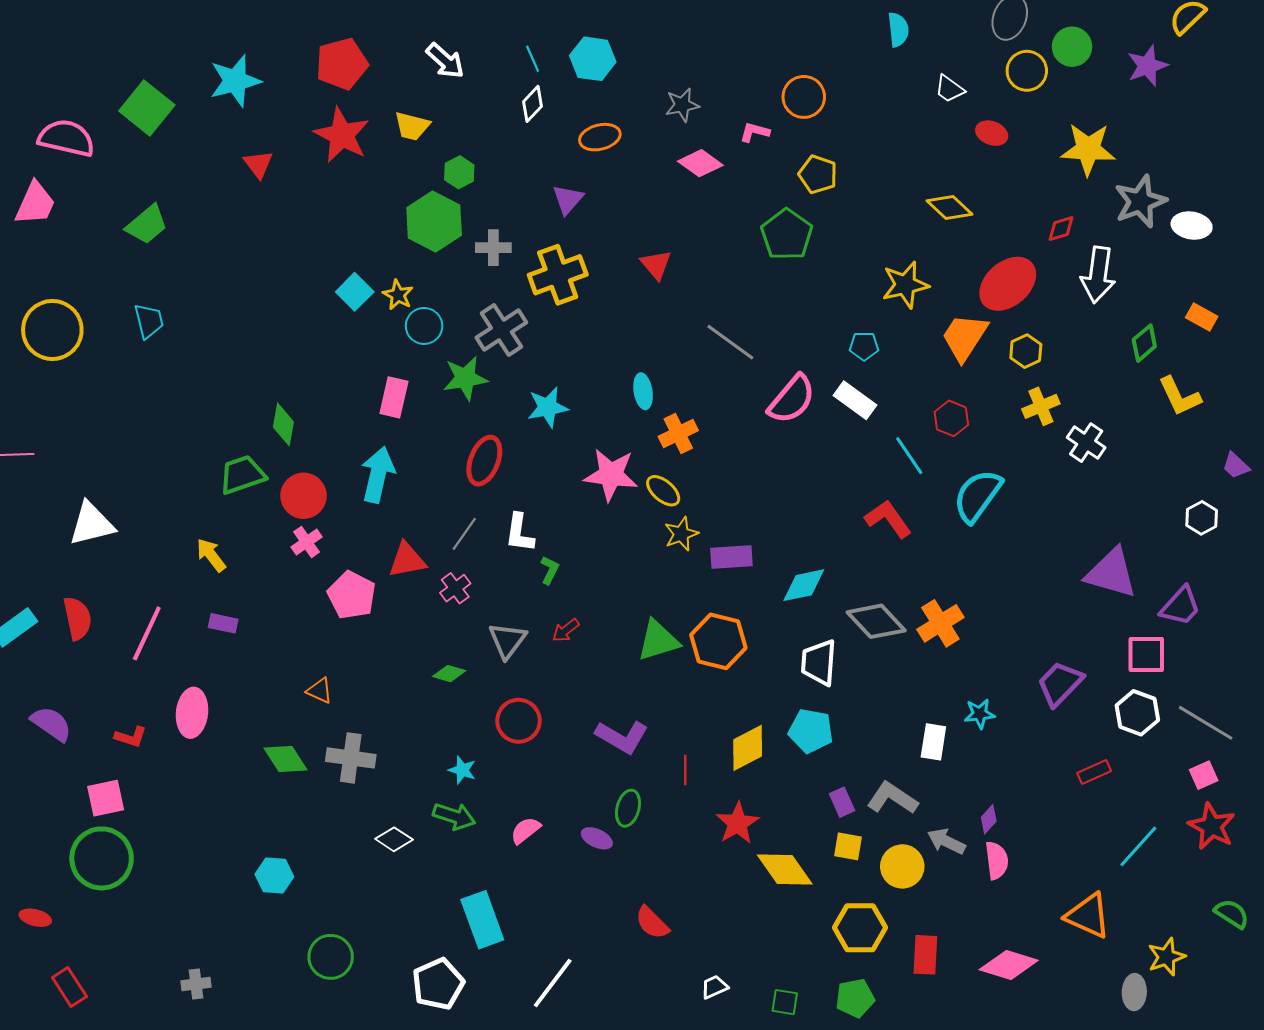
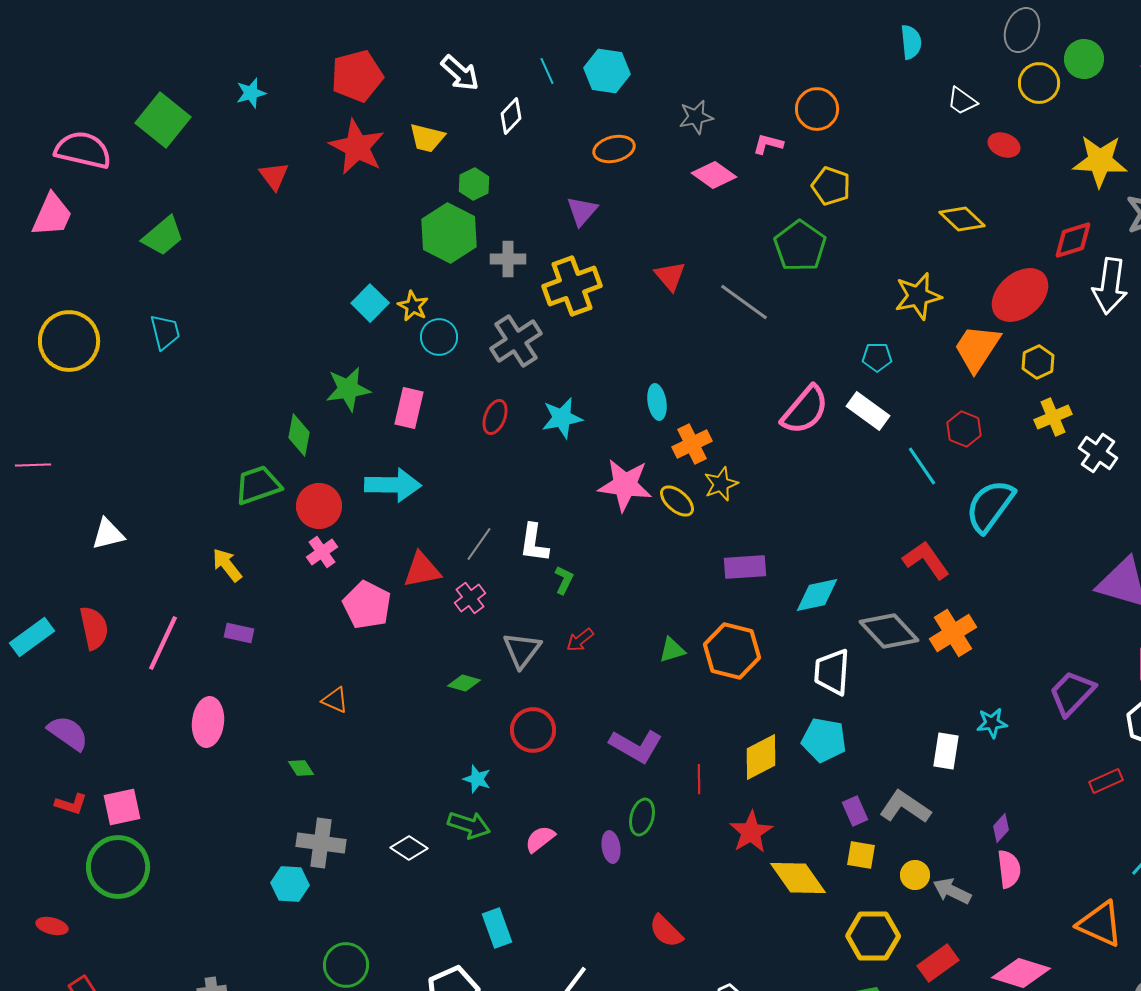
cyan star: (235, 81) -> (251, 93), size x0.6
white diamond: (533, 104) -> (511, 116), moved
red diamond: (1061, 229) -> (1073, 240), size x1.4
gray line: (730, 342) -> (744, 302), moved
green star: (465, 378) -> (348, 389), moved
red ellipse: (484, 461) -> (495, 417), moved, size x0.7
cyan arrow: (378, 475) -> (393, 485), turned 78
red L-shape: (888, 519) -> (926, 560), moved
white triangle: (92, 524) -> (108, 534), size x0.7
yellow star: (681, 534) -> (721, 484), moved
green triangle: (658, 640) -> (672, 650), size x0.6
red L-shape: (131, 737) -> (71, 804), moved
gray cross: (351, 758) -> (321, 843), moved
green diamond: (285, 759) -> (301, 768), size x0.6
purple ellipse: (597, 838) -> (611, 847), turned 56
gray arrow: (946, 841) -> (952, 891), moved
yellow circle: (902, 866) -> (915, 875), size x0.7
cyan rectangle: (482, 920) -> (497, 928), size x0.7
red rectangle: (925, 955) -> (938, 963), turned 51

